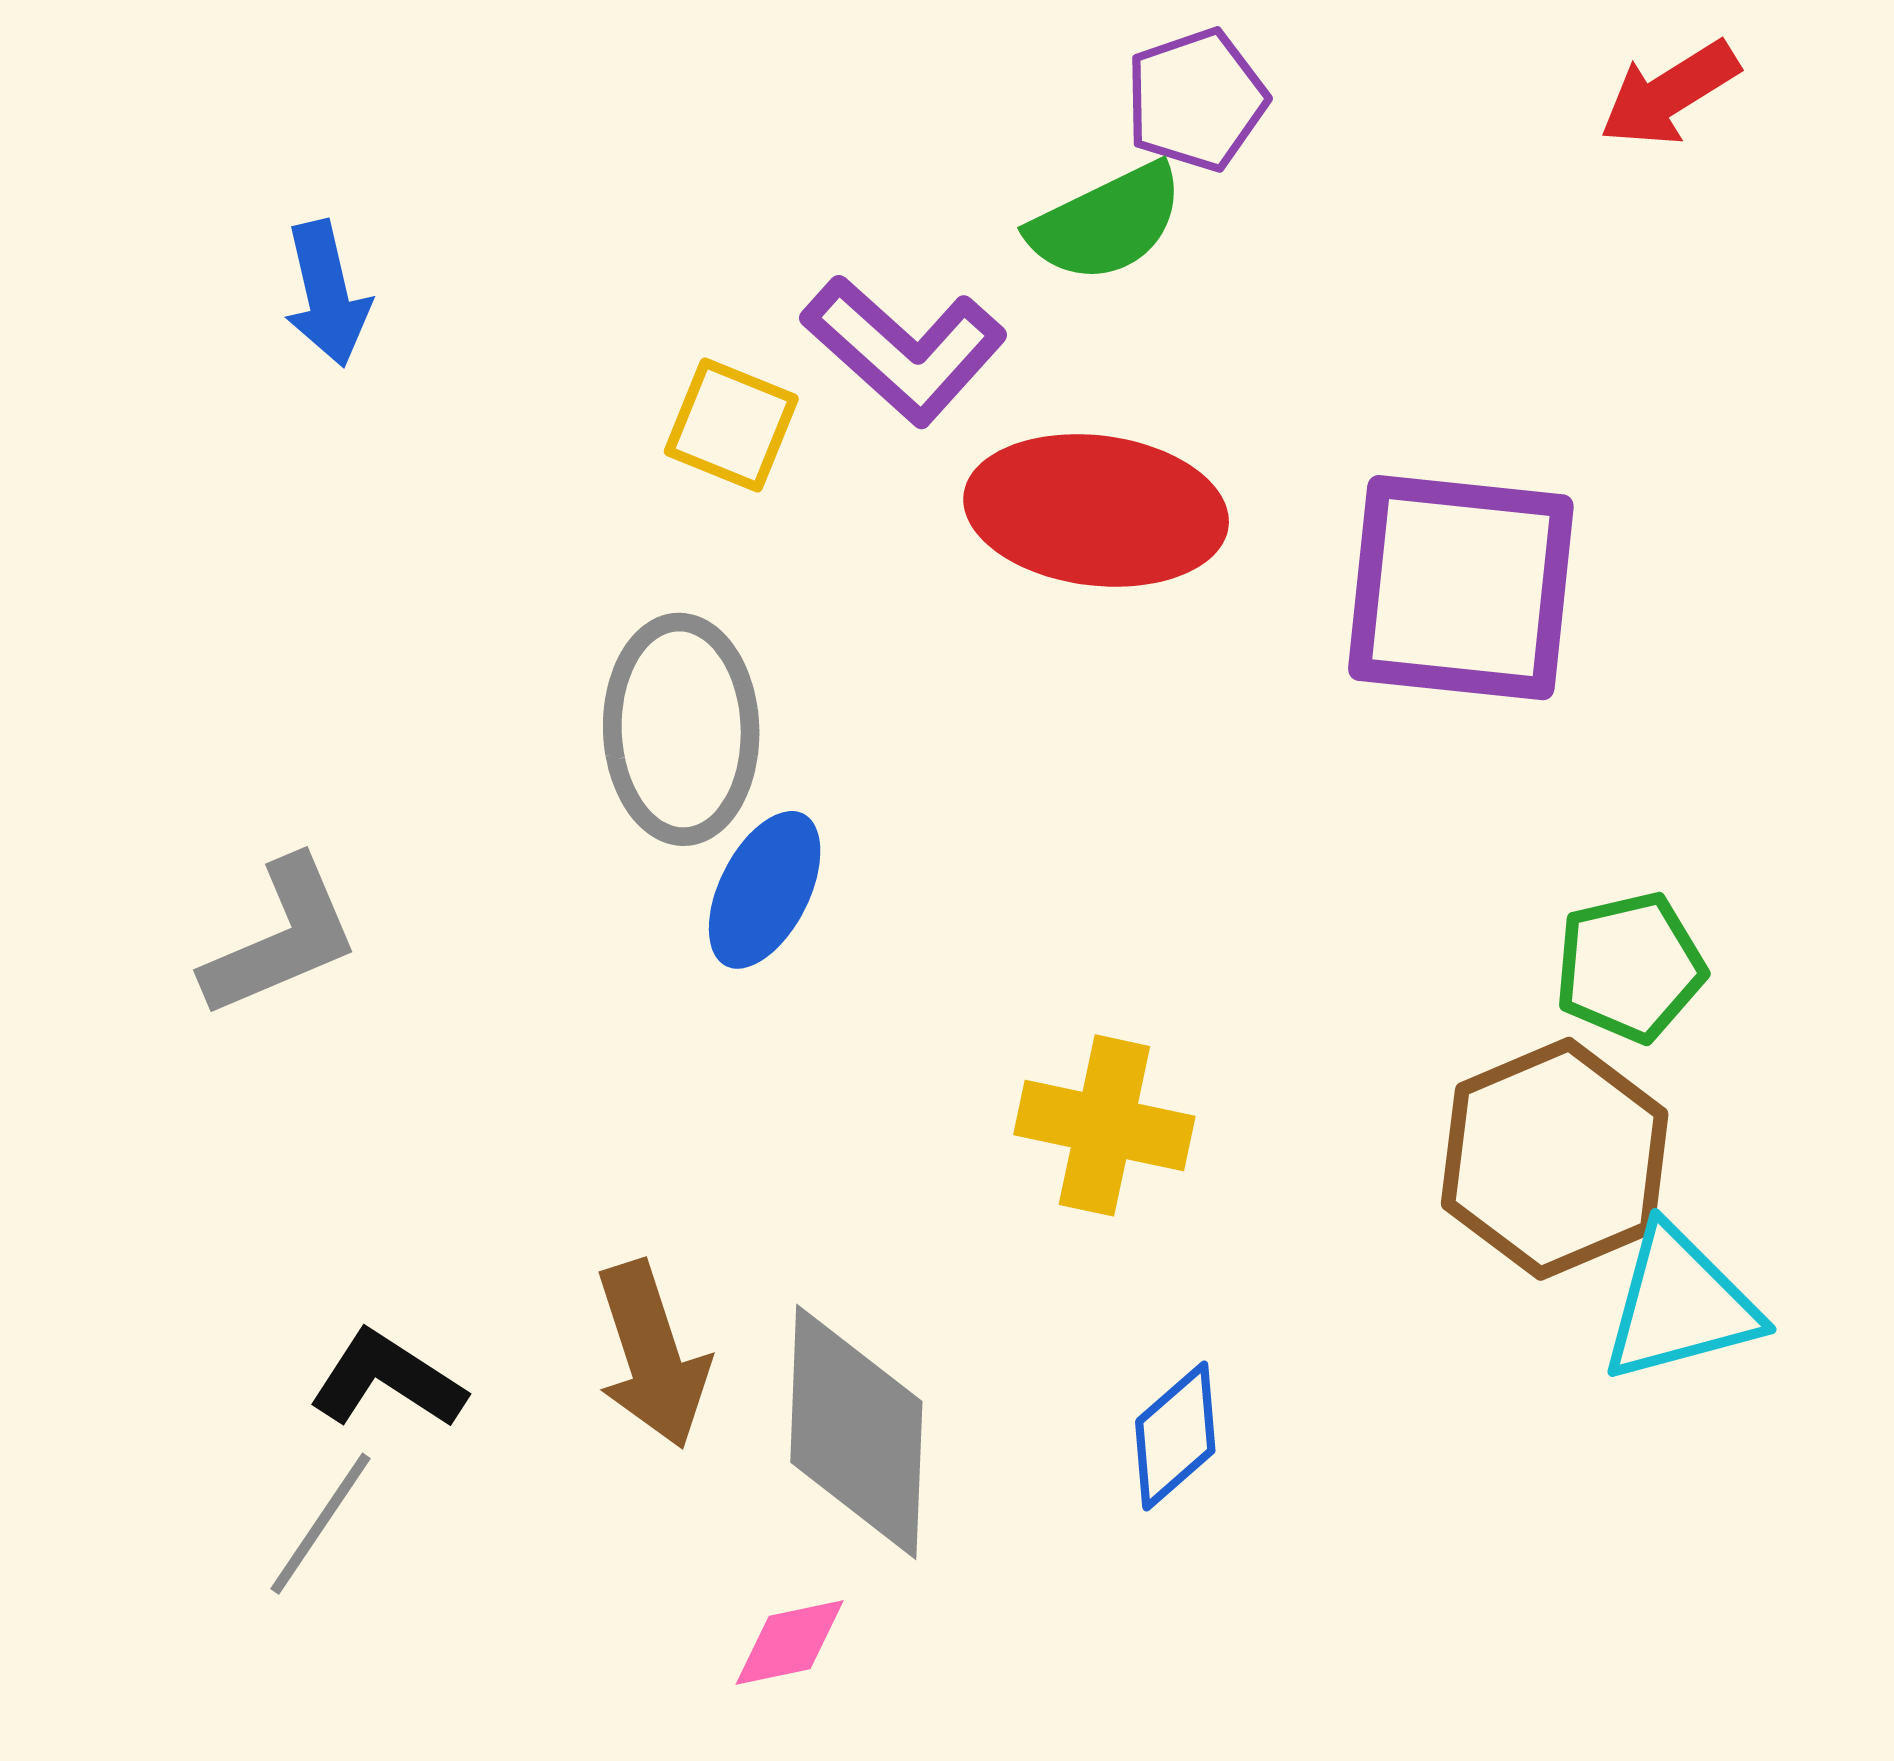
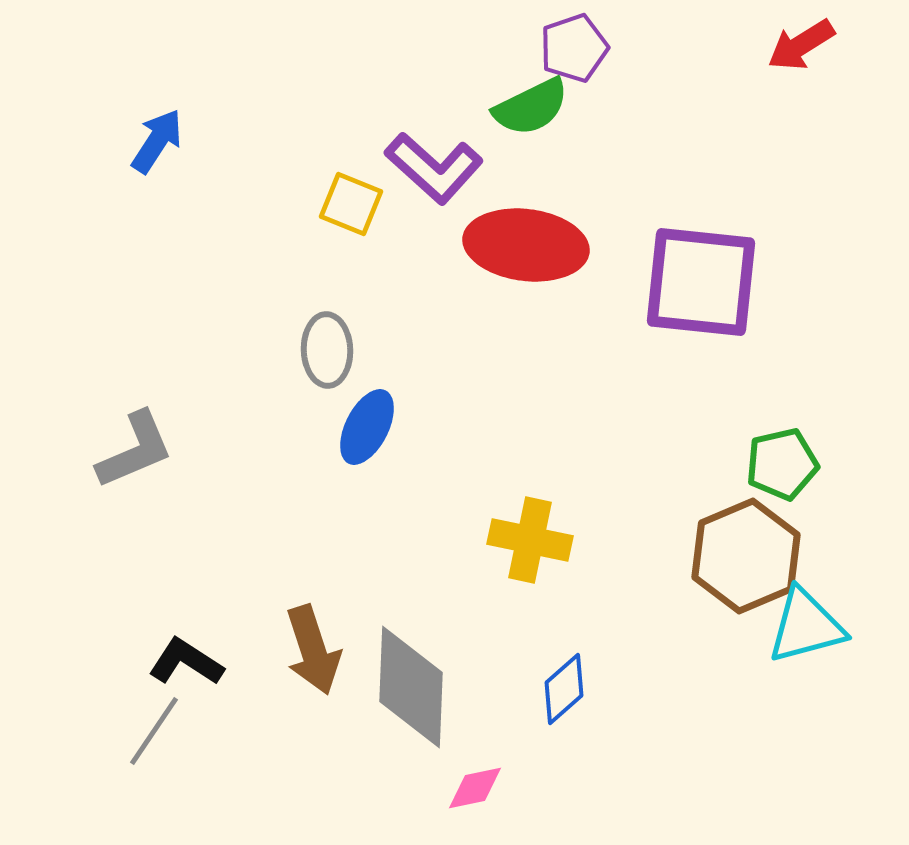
blue arrow: (327, 294) -> (157, 141), turned -134
gray ellipse: (681, 729) -> (327, 350), size x0.7
pink diamond: (790, 1642) -> (475, 788), moved

